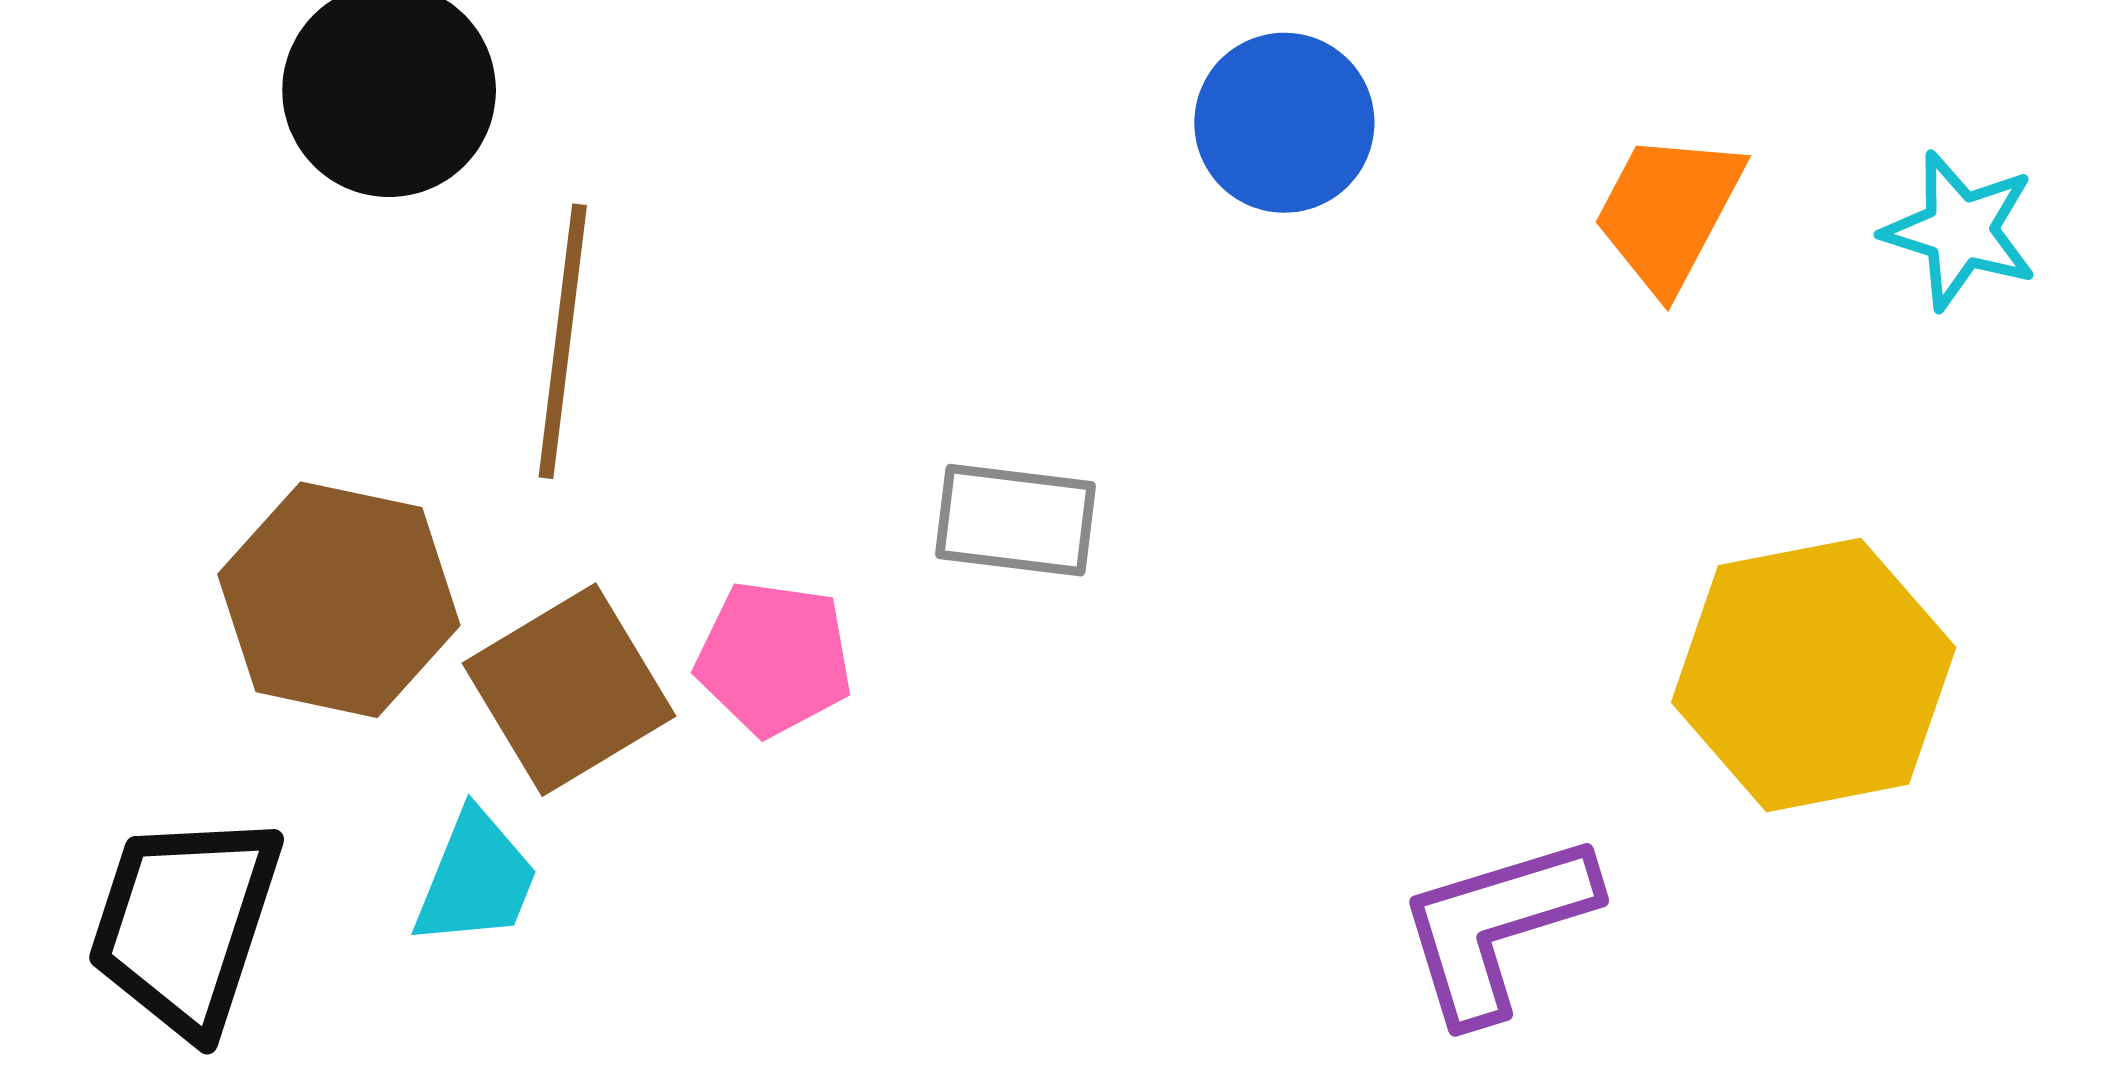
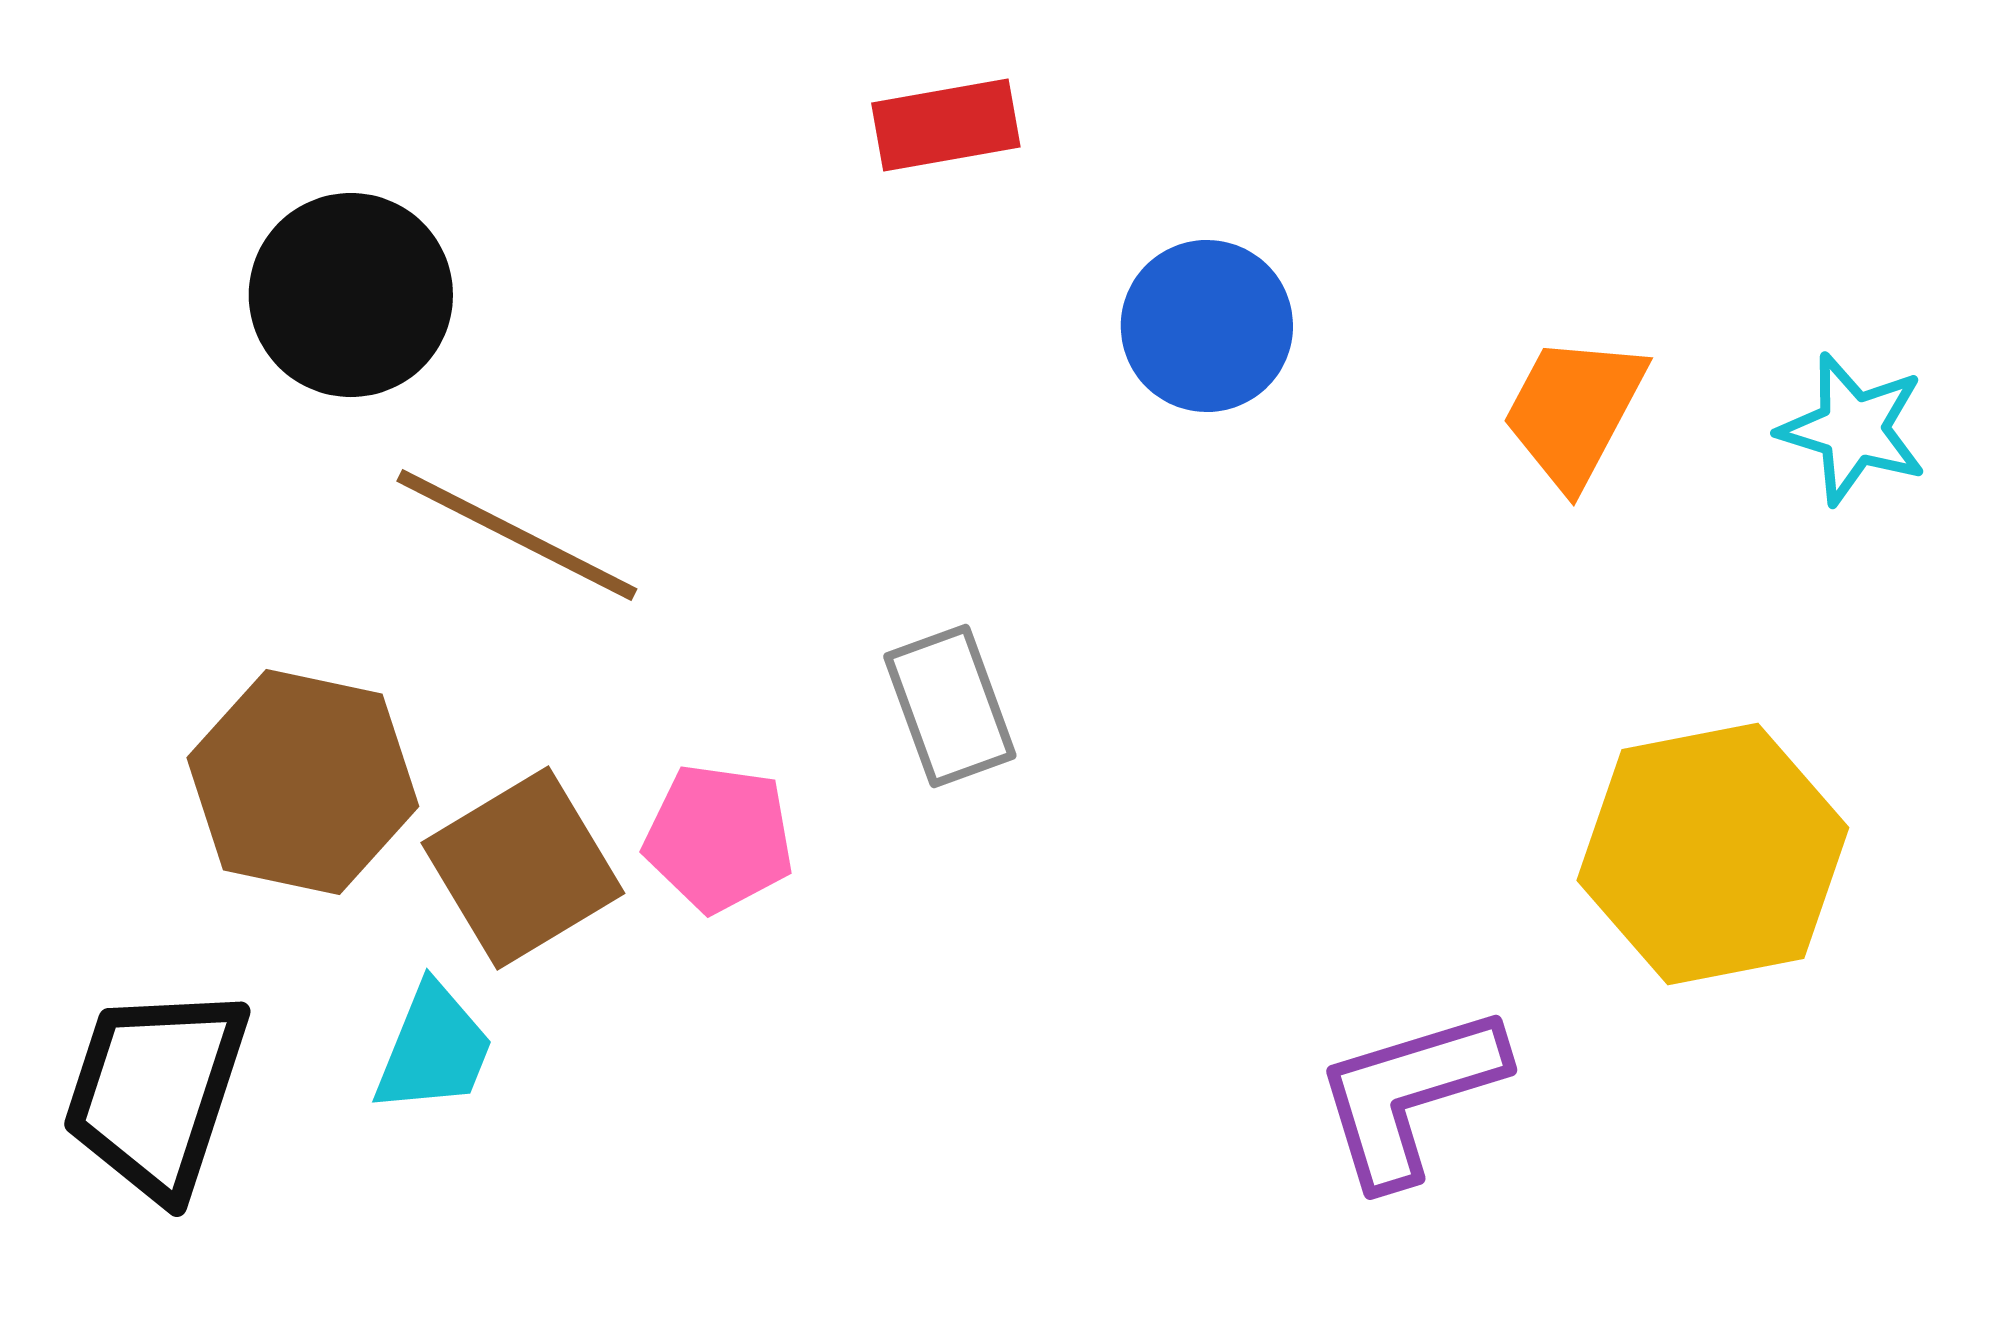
brown line: (563, 341) -> (517, 535), turned -70
gray rectangle: (1016, 520) -> (950, 706), turned 63

